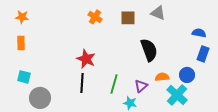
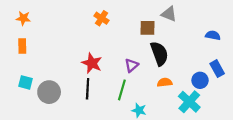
brown square: (128, 18) -> (148, 28), moved
blue rectangle: (203, 54) -> (217, 69), moved, turned -49
orange semicircle: (162, 77) -> (165, 82), moved
purple triangle: (141, 86) -> (131, 65), moved
gray circle: (40, 98) -> (49, 92), moved

